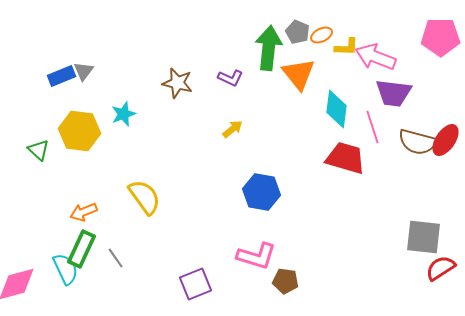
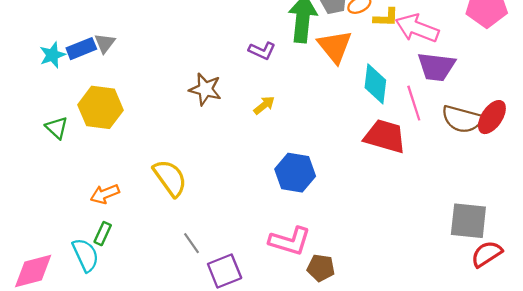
brown star: (178, 83) -> (205, 89), moved
cyan star: (124, 114) -> (52, 55), moved
green rectangle: (82, 249) -> (103, 234), size x0.6
gray line: (116, 258) -> (191, 243), moved

